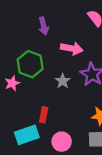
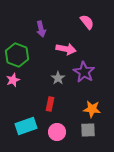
green hexagon: (30, 64) -> (17, 55), moved
red rectangle: (44, 115) -> (50, 104), moved

